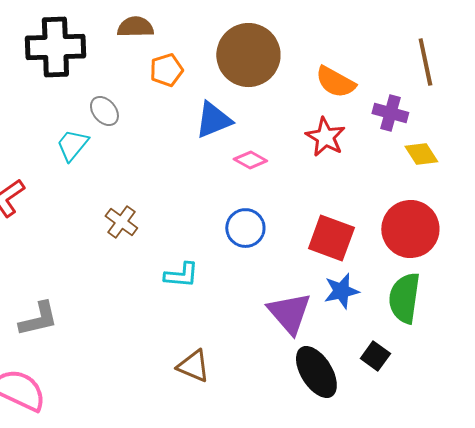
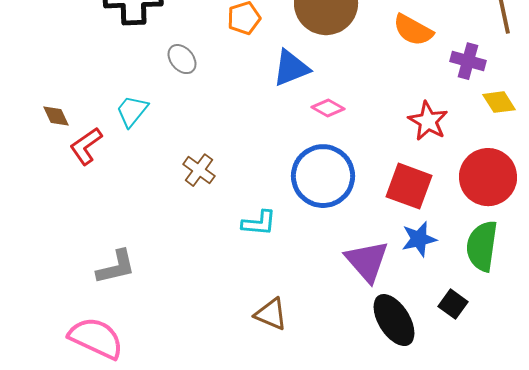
red star: (325, 137) -> (428, 121), moved
cyan trapezoid: (72, 145) -> (132, 111), moved
blue circle: (245, 228) -> (323, 176), size x1.6

